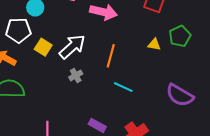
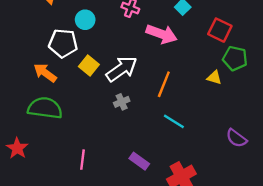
green pentagon: (180, 36) -> (235, 58), moved, turned 30
purple semicircle: (180, 95) -> (236, 138), size x0.7

